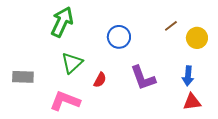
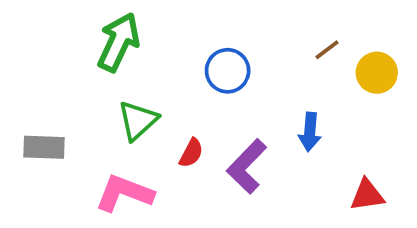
blue arrow: (188, 76) -> (310, 132), moved
purple L-shape: (143, 78) -> (247, 166), moved, turned 64

